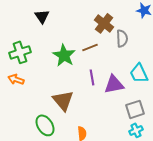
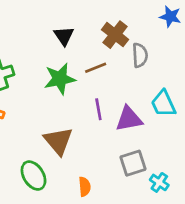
black triangle: (42, 16) -> (64, 36), moved
green star: (64, 55) -> (60, 79), turned 30
gray square: (135, 109) -> (133, 163), moved
cyan cross: (136, 130) -> (159, 182), turned -32

